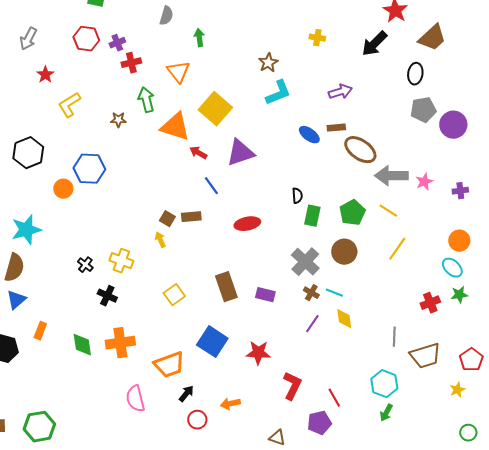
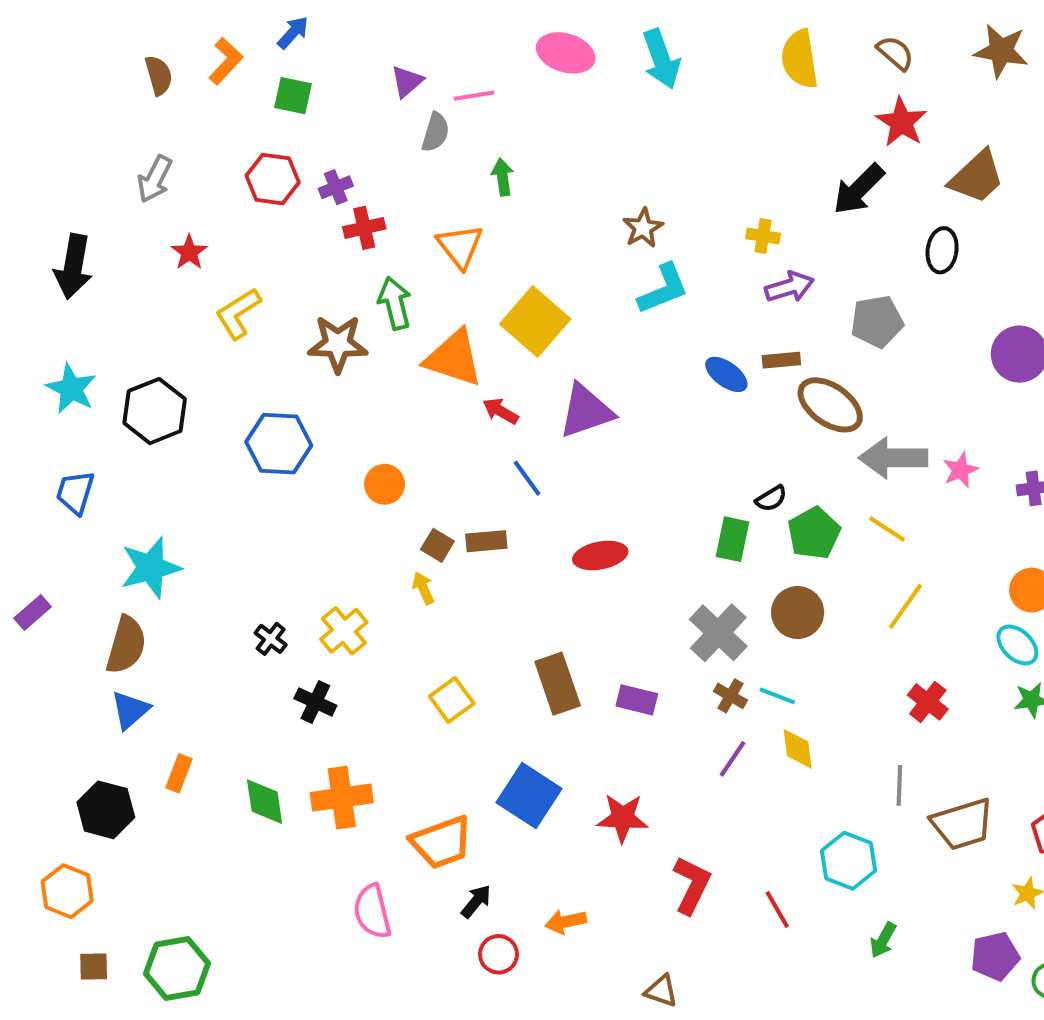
yellow cross: (317, 38) -> (763, 236), moved
gray pentagon: (423, 110) -> (877, 321), moved
brown star: (118, 120) -> (338, 344), size x1.8
orange circle: (63, 189) -> (385, 484), moved
black semicircle: (297, 196) -> (771, 499), moved, turned 63
yellow cross: (121, 261) -> (344, 631), turned 30
red cross: (430, 303) -> (928, 702), moved, turned -30
cyan hexagon: (384, 384) -> (848, 861), moved
purple pentagon: (319, 423) -> (995, 956), moved

